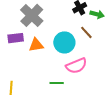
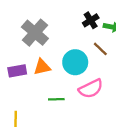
purple rectangle: (16, 38) -> (17, 71), moved
green line: (57, 83) -> (56, 99), moved

